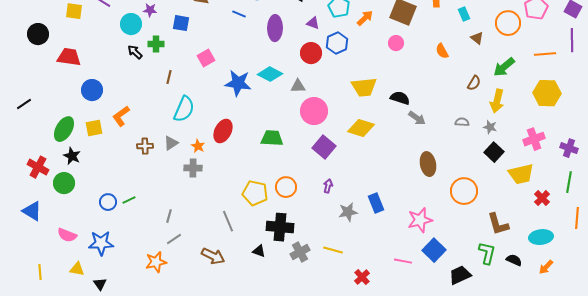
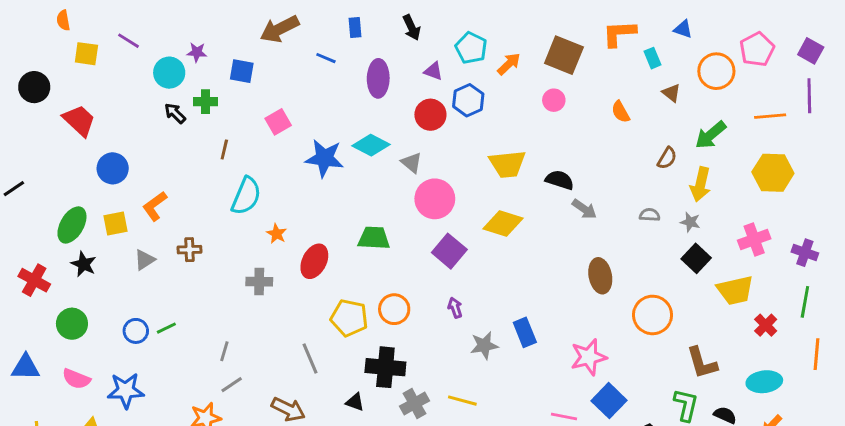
red trapezoid: (69, 57) -> (79, 120), turned 35
gray triangle: (298, 86) -> (412, 163), turned 42
red ellipse: (223, 131) -> (314, 261), moved
gray triangle: (171, 143) -> (145, 260), moved
orange star: (198, 146) -> (277, 234), moved
green circle: (64, 183) -> (72, 324), moved
purple arrow: (328, 186) -> (455, 308), turned -32
blue triangle: (32, 211) -> (26, 367), moved, turned -30

